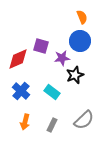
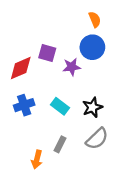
black star: (75, 75) -> (92, 107), moved
blue cross: (21, 91) -> (24, 105), turned 30
orange arrow: (25, 122) -> (37, 159), moved

